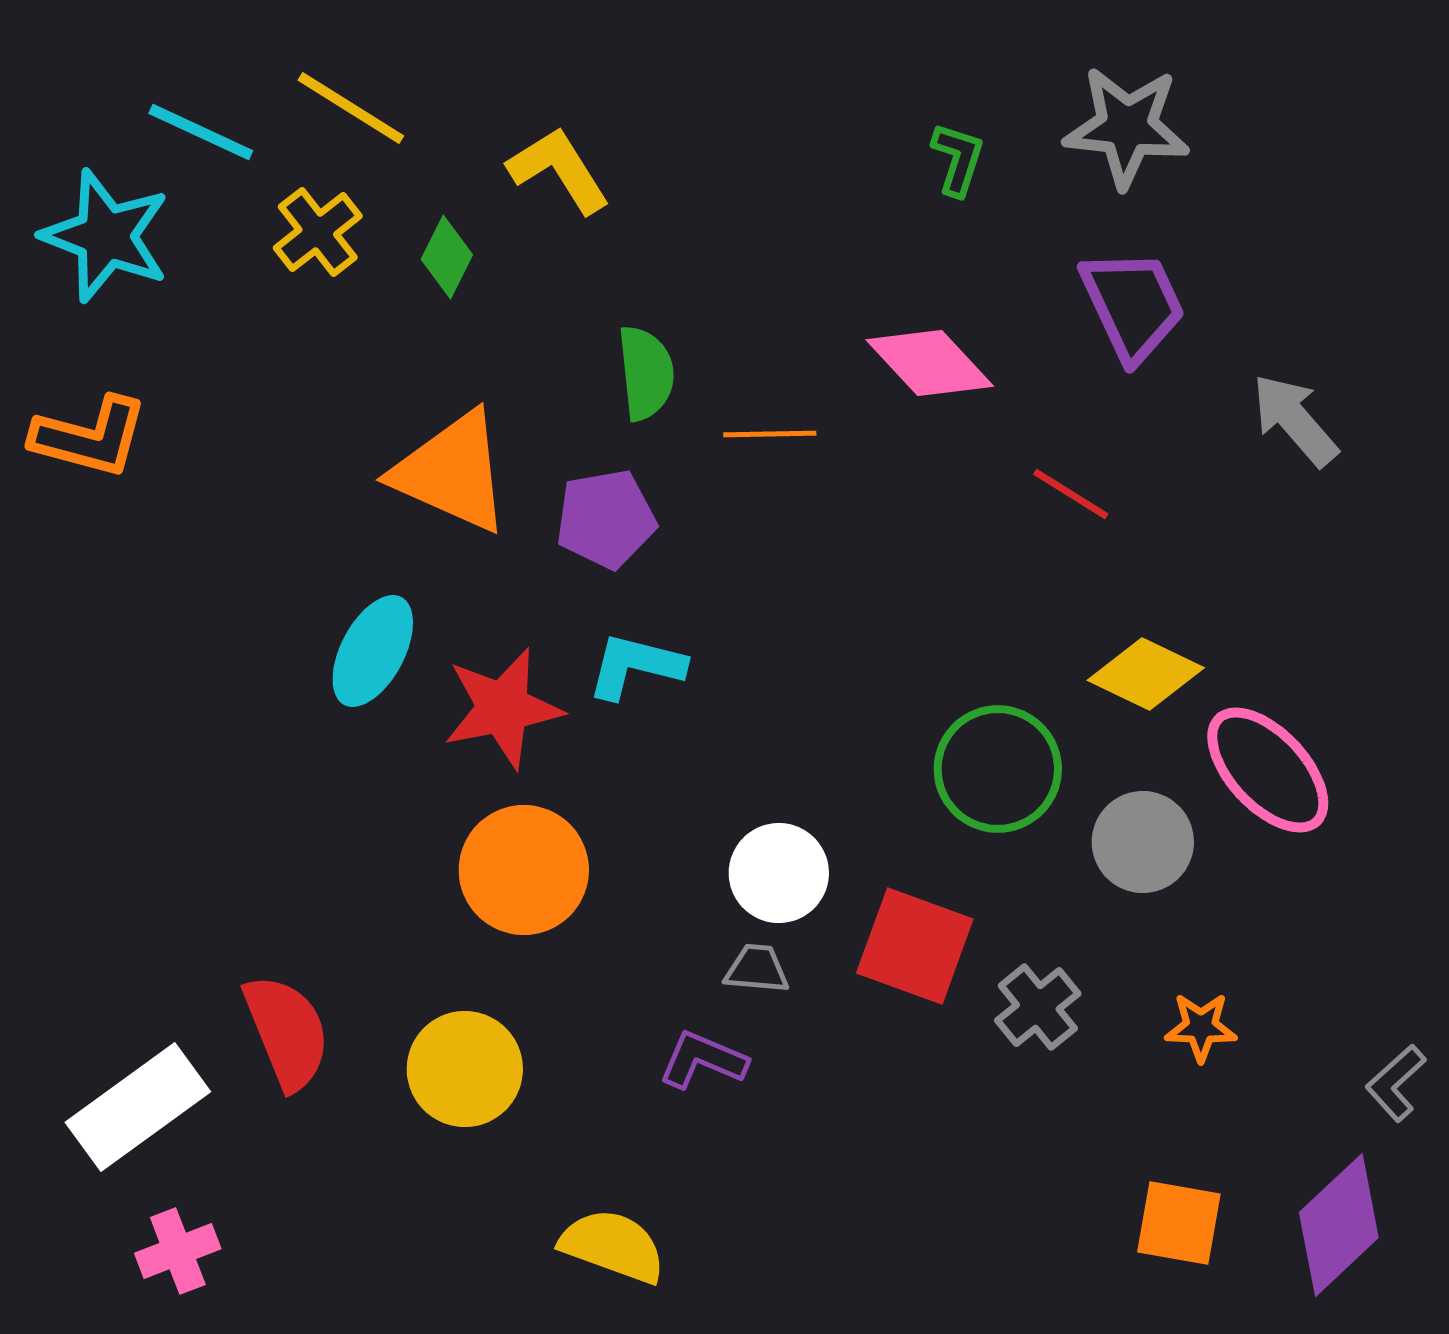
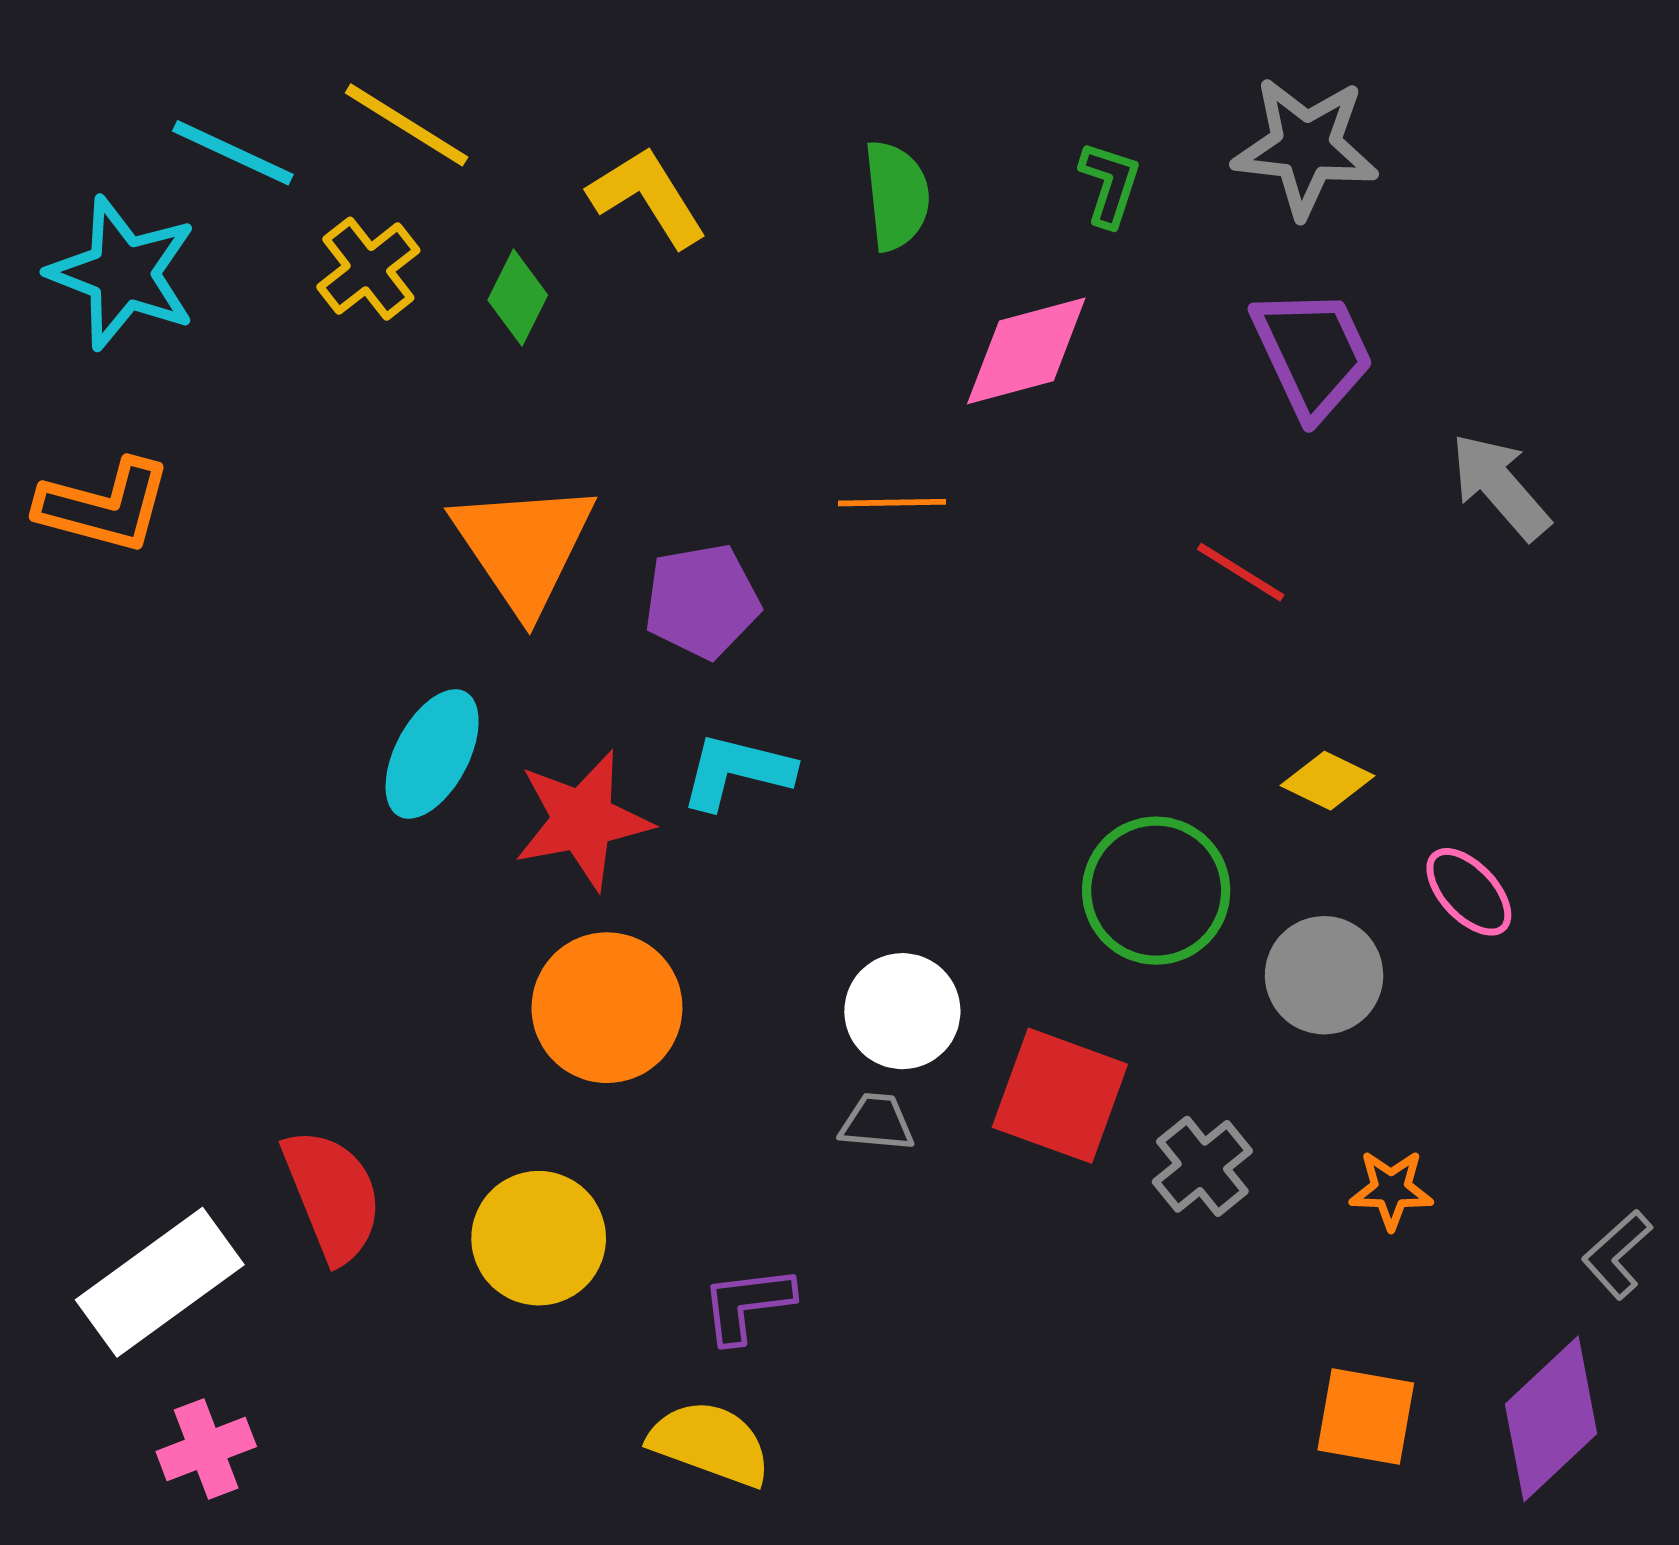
pink diamond: (930, 363) -> (1026, 351), moved, turned -62
green semicircle: (646, 373) -> (897, 196), moved
orange triangle: (452, 472) -> (524, 547), turned 32
yellow diamond: (1146, 674) -> (1328, 781), size x0.7
pink ellipse: (1268, 770) -> (1469, 892), size x0.6
purple L-shape: (703, 1060) -> (747, 1304), moved, turned -30

